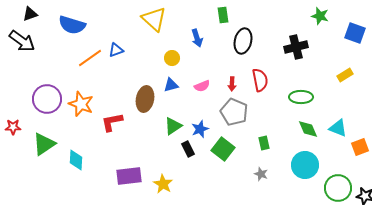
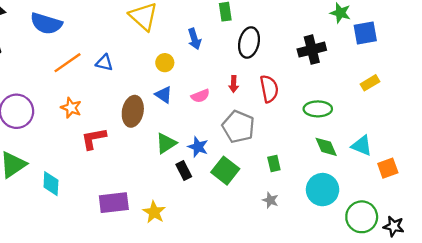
blue square: (355, 33) -> (365, 33), moved, turned -30
blue triangle: (116, 50) -> (104, 63), moved, turned 35
red arrow: (232, 84) -> (234, 84), moved
blue triangle: (171, 85) -> (164, 95), turned 49
orange star: (81, 104) -> (71, 108), moved, size x0.7
blue star: (200, 129) -> (198, 147), turned -30

